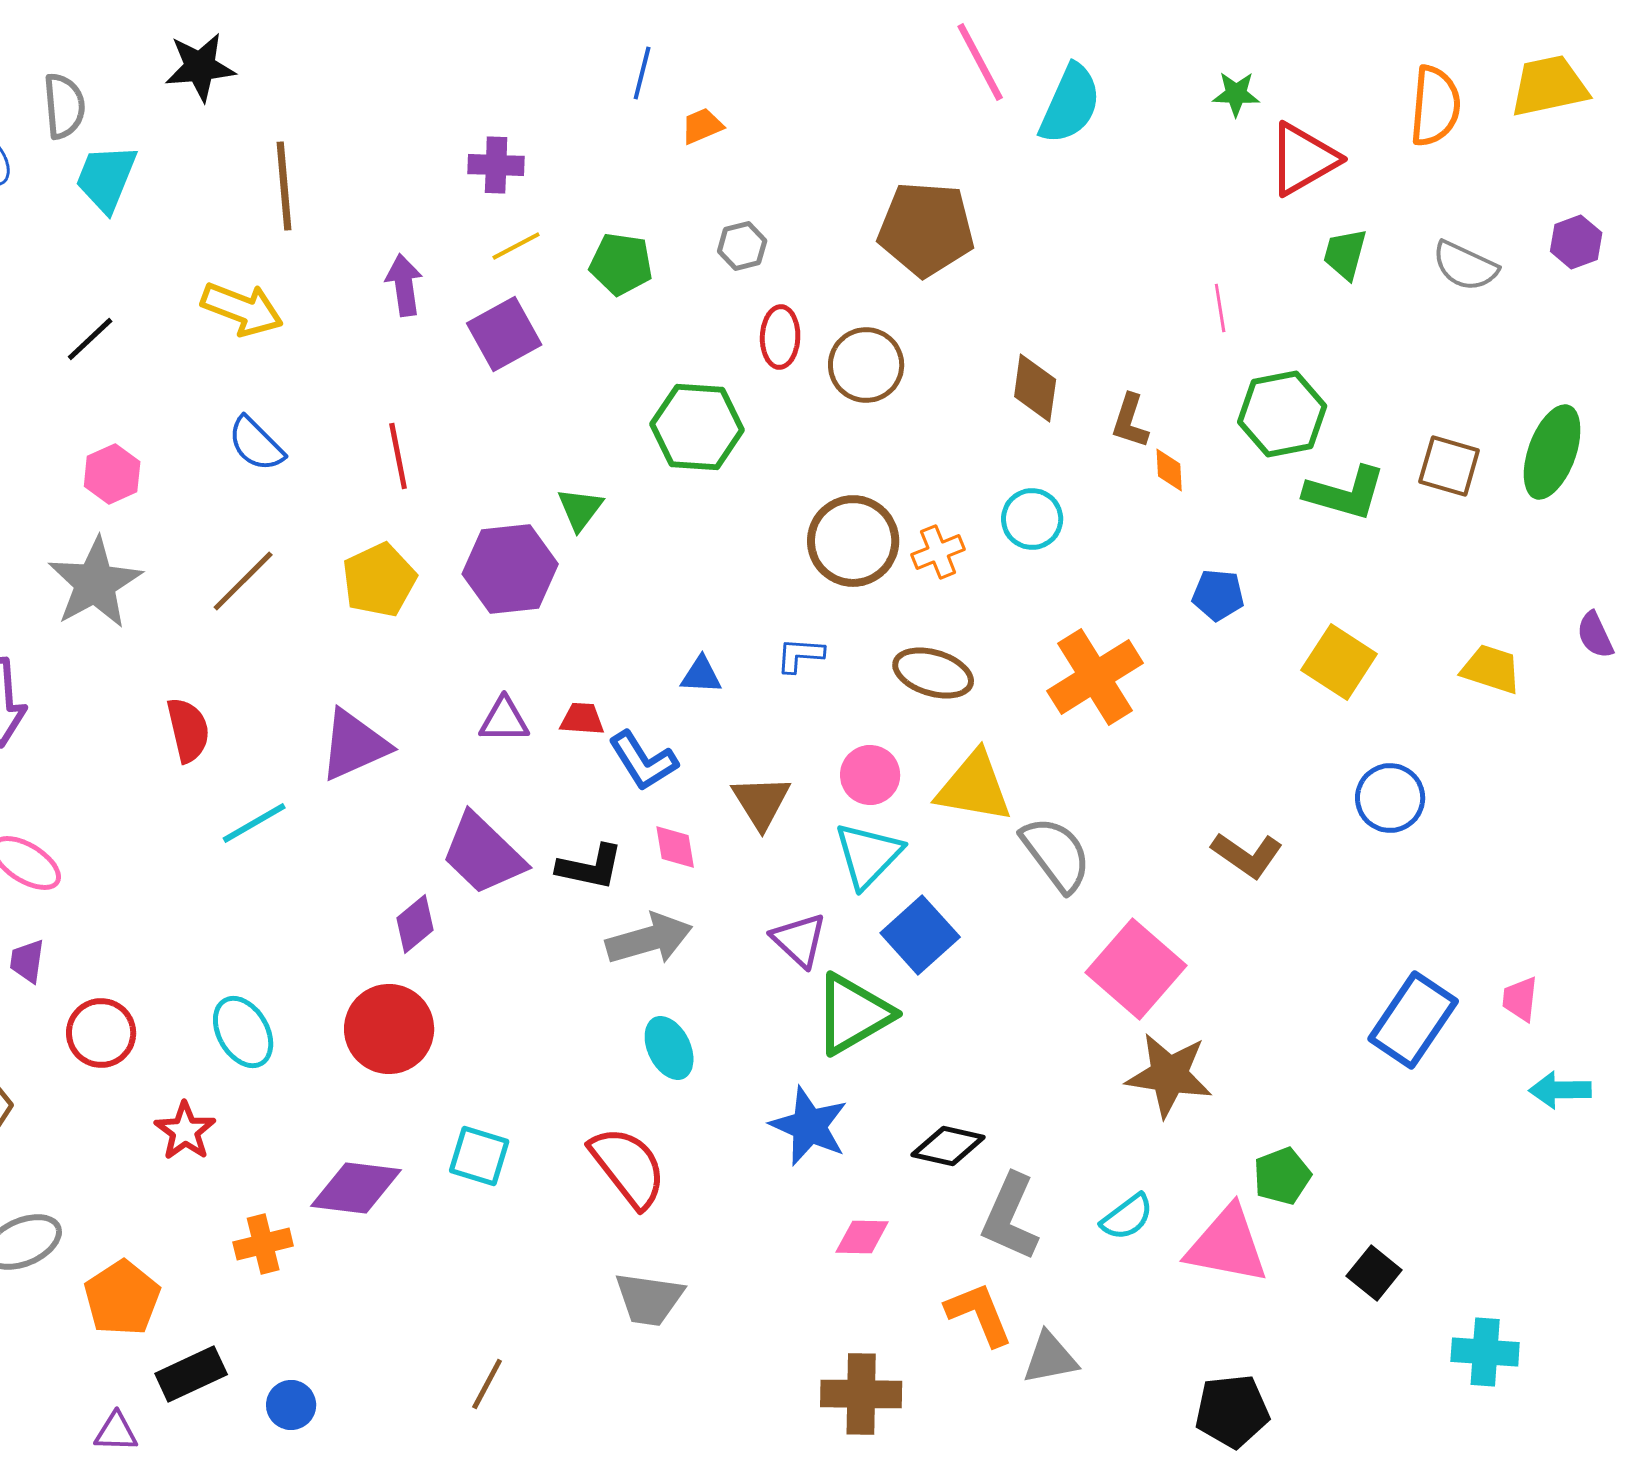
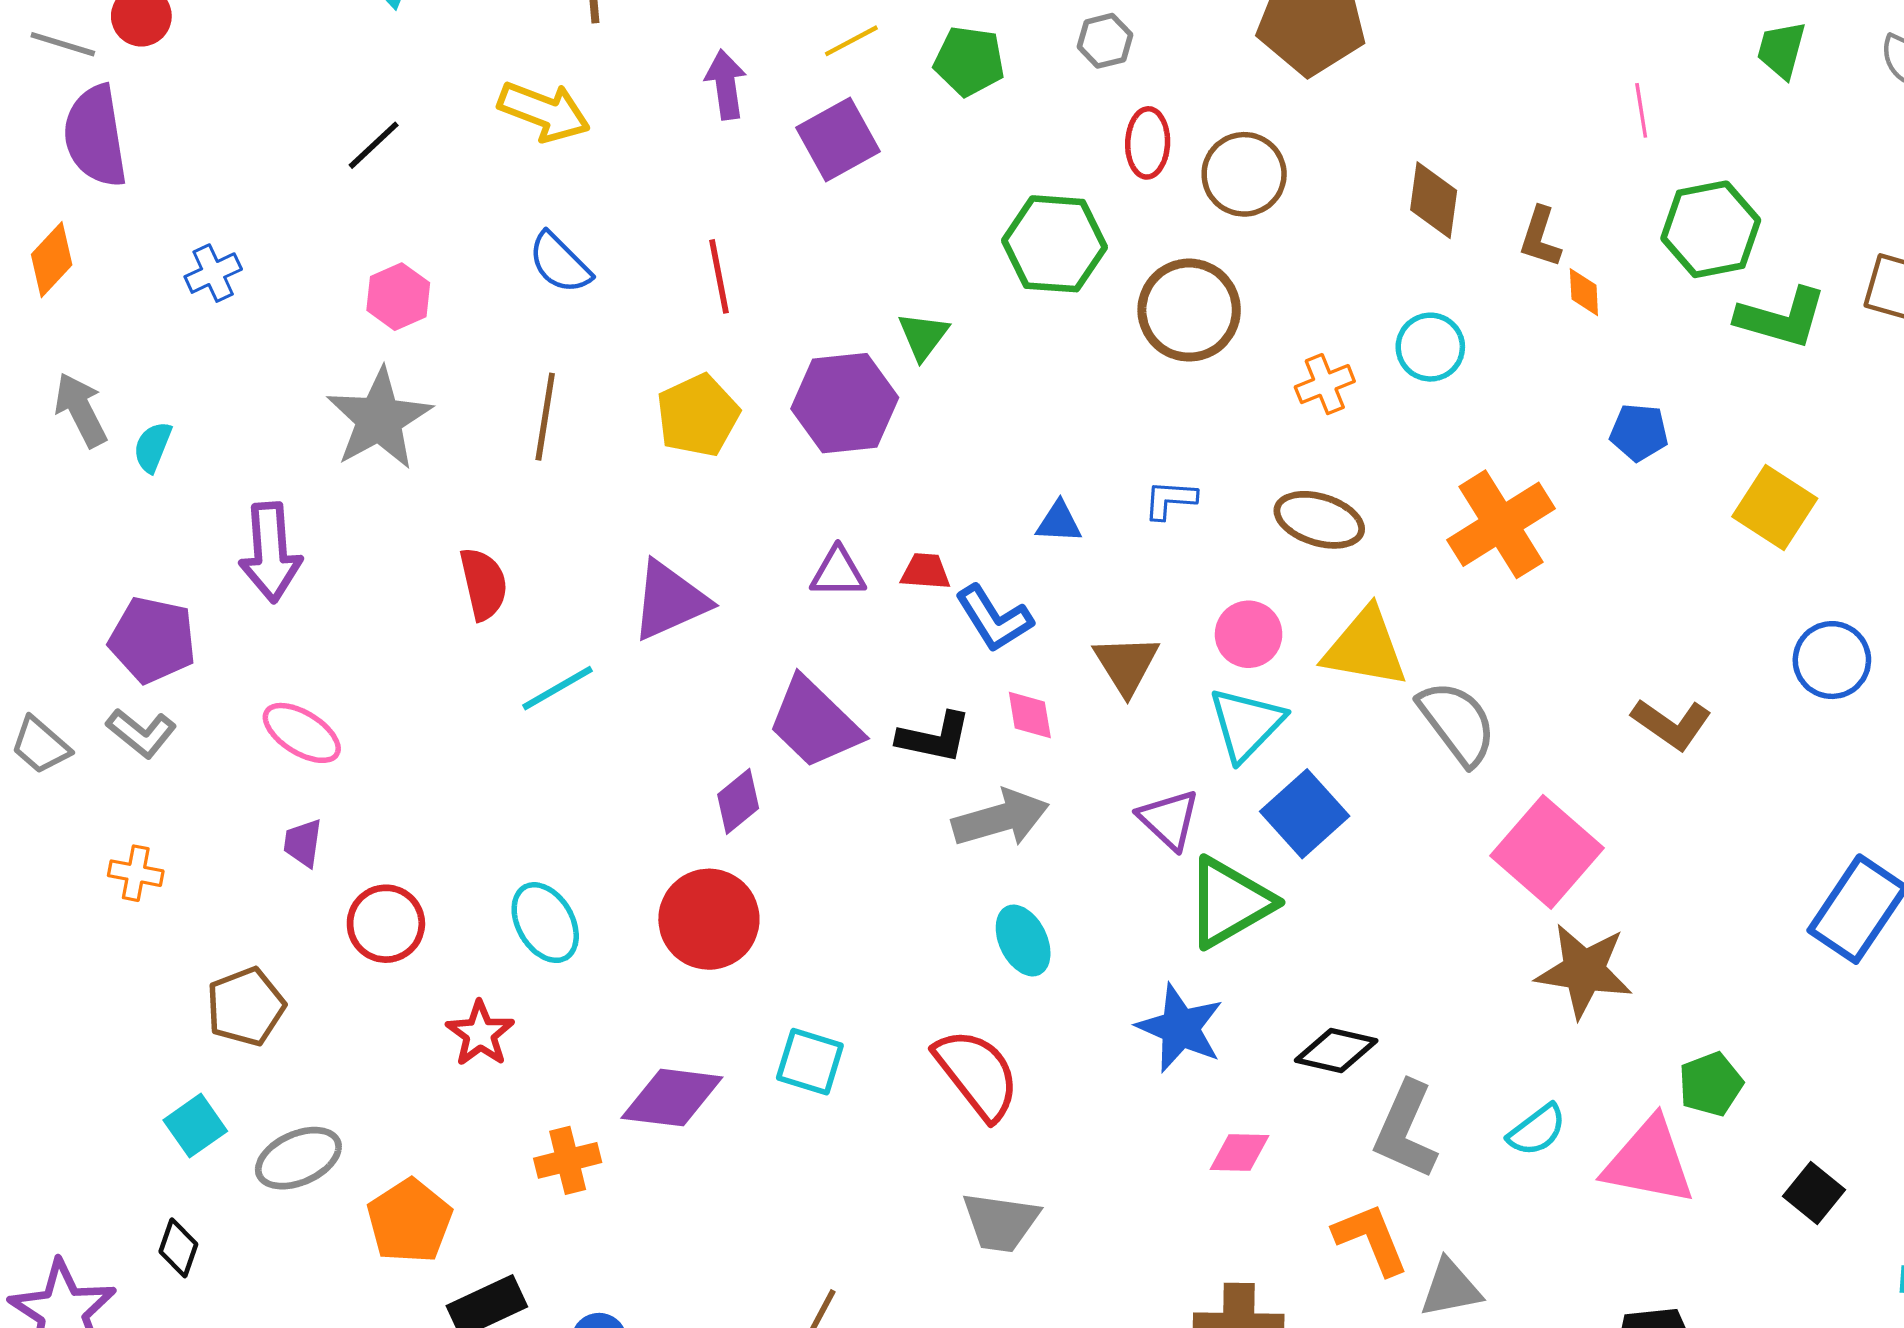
brown circle: (853, 541) -> (1189, 310), moved
brown line: (243, 581) -> (545, 417), turned -36

